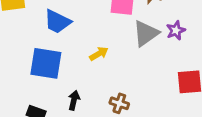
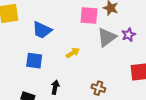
blue square: (46, 63) -> (34, 61), size x0.7
brown cross: (119, 103) -> (98, 88), moved

